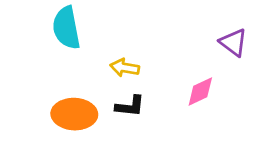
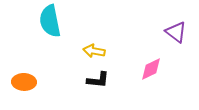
orange ellipse: (74, 114) -> (24, 82), moved, size x0.7

